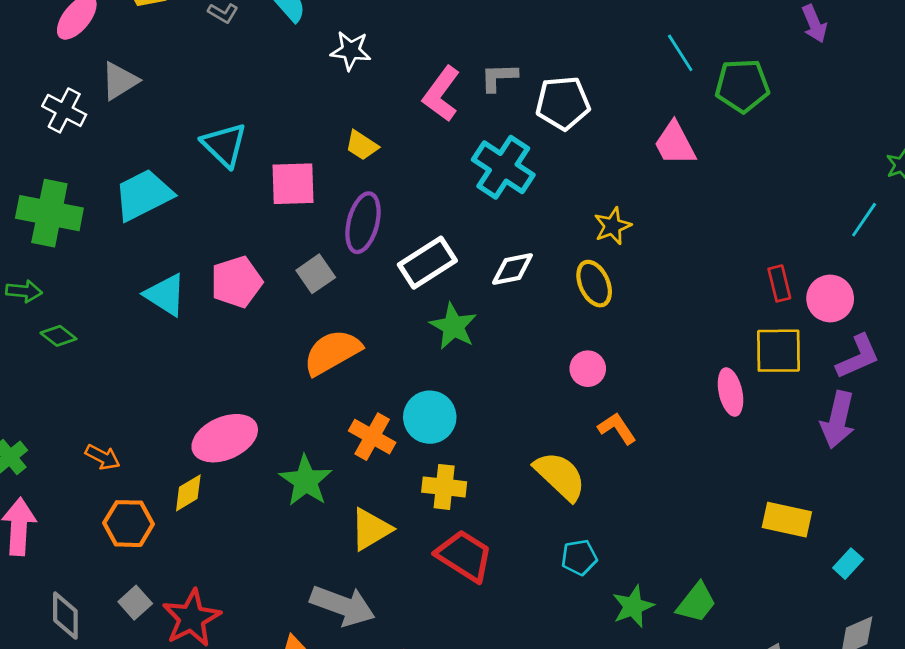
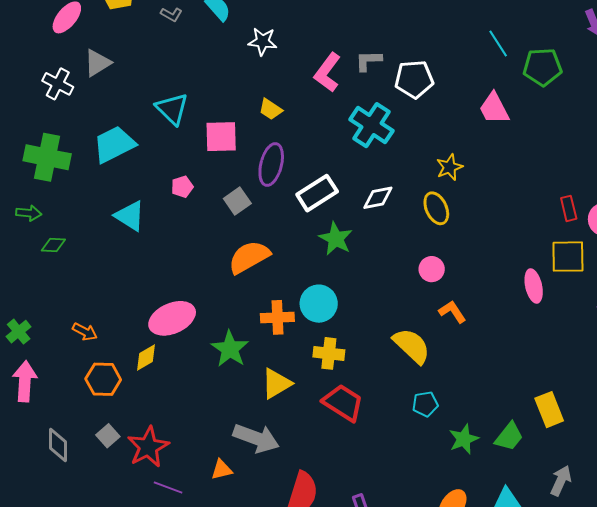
pink pentagon: (236, 282) -> (182, 187), moved, size x0.6
green diamond: (58, 336) -> (53, 245), turned -35
orange cross: (372, 437) -> (277, 317), turned -32
yellow rectangle: (787, 520) -> (549, 410), moved, turned 56

